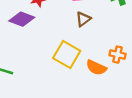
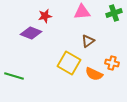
brown triangle: (83, 19) -> (88, 41), moved

